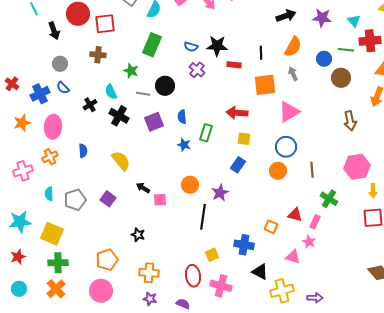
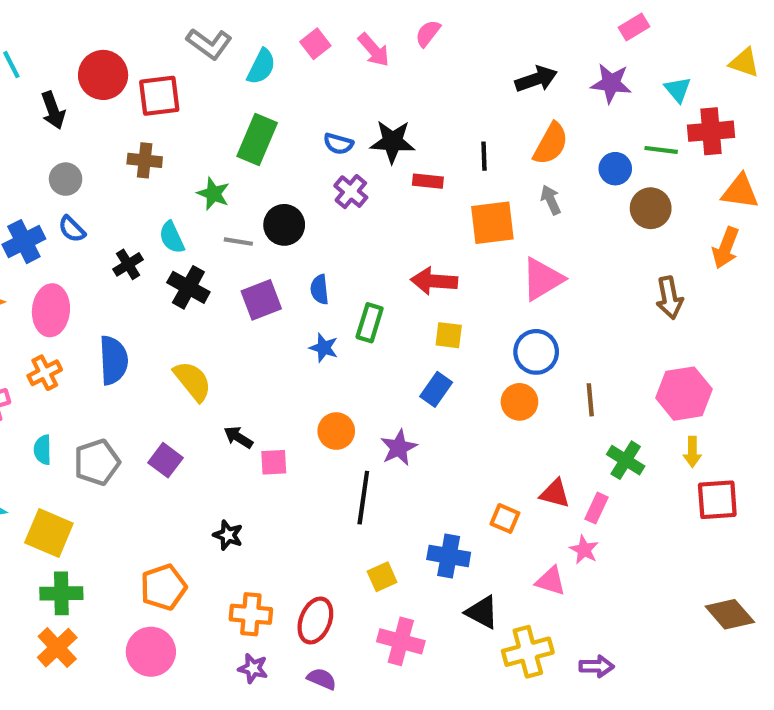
blue semicircle: (83, 151) -> (113, 360), size x1.6
yellow arrow: (373, 191) -> (692, 452), moved
red ellipse: (193, 276) -> (315, 621), moved, turned 30

